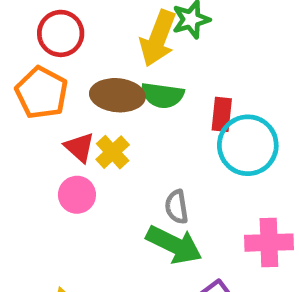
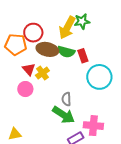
red circle: (61, 33) -> (33, 33), moved
orange pentagon: (42, 93) -> (16, 44), turned -30
red rectangle: (222, 114) -> (83, 56), moved, turned -32
pink cross: (269, 243) -> (93, 126), moved

